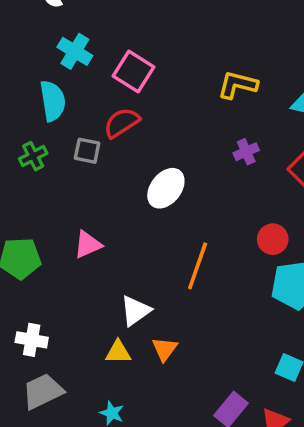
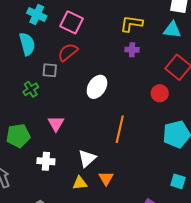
purple cross: (246, 152) -> (132, 50), moved, turned 32
green cross: (33, 156) -> (31, 89), moved
red circle: (273, 239) -> (160, 93), moved
pink triangle: (88, 245) -> (56, 124), turned -30
white cross: (32, 340) -> (46, 161), moved

